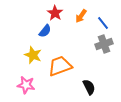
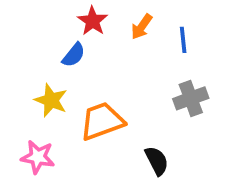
blue line: (103, 23) -> (183, 40), turned 32
gray cross: (104, 44) -> (191, 98), moved

